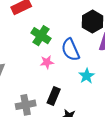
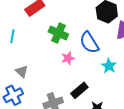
black rectangle: (54, 96) -> (79, 90), turned 36

